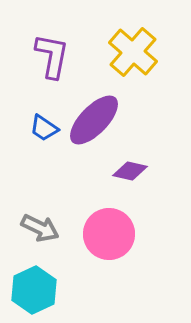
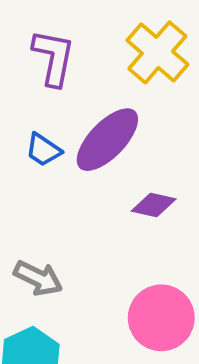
pink circle: (109, 234) -> (161, 318), moved

